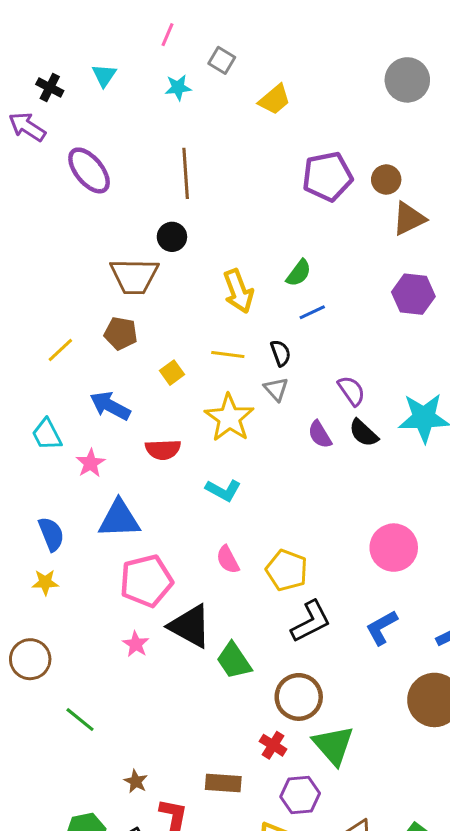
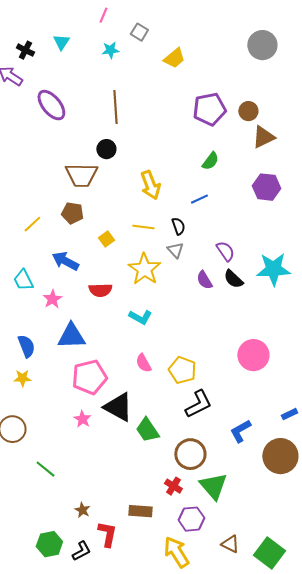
green semicircle: (299, 273) -> (210, 161), moved
blue L-shape: (382, 628) -> (240, 431), moved

